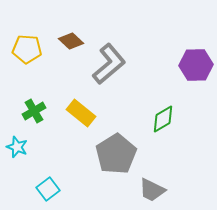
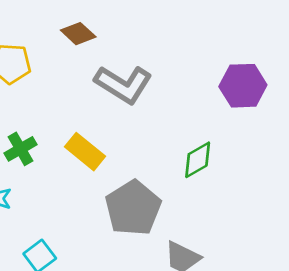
brown diamond: (71, 41) -> (78, 34), moved
gray L-shape: (109, 64) -> (123, 84), turned 72

